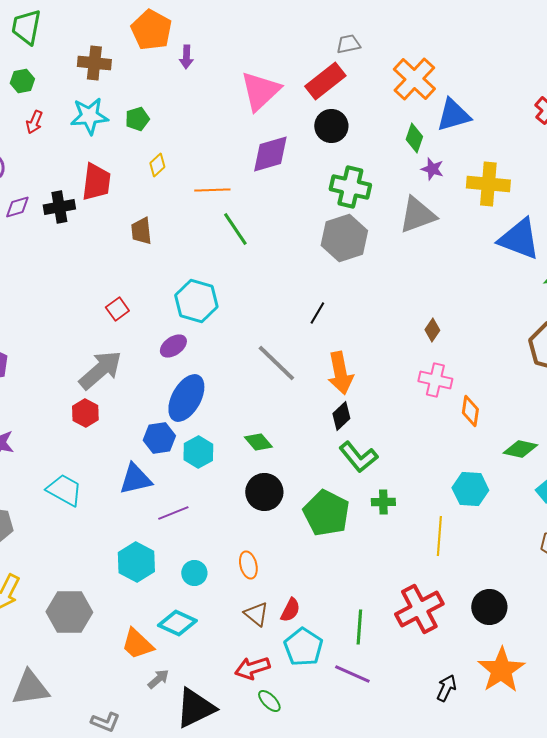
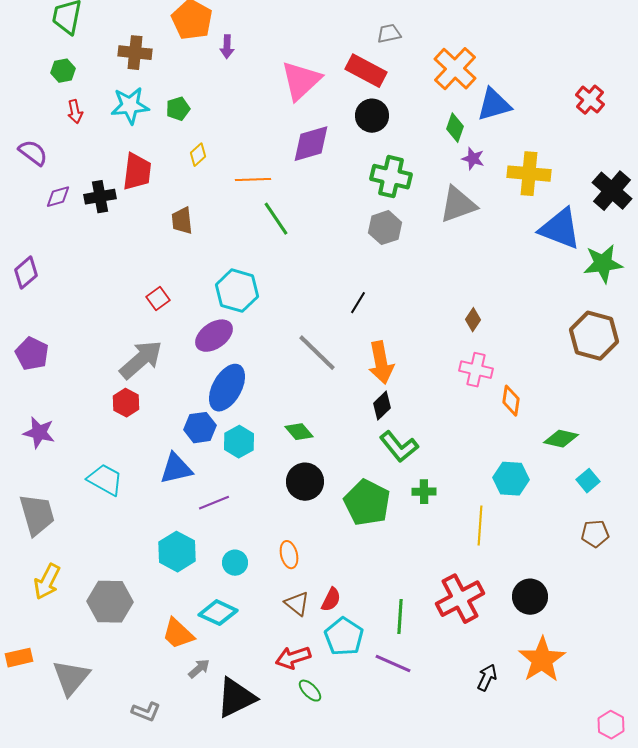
red rectangle: (325, 81) -> (366, 71), turned 66
red arrow: (34, 122) -> (75, 112), turned -35
gray hexagon: (344, 238) -> (385, 228), size x0.7
purple ellipse: (173, 346) -> (214, 336), size x1.4
gray triangle: (30, 688) -> (71, 678), turned -42

